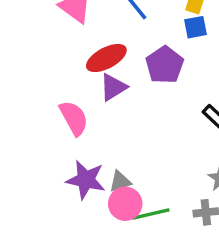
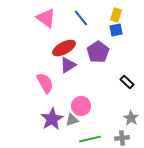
purple star: (86, 180) -> (52, 119), turned 30
pink circle: (125, 204) -> (81, 106), moved

